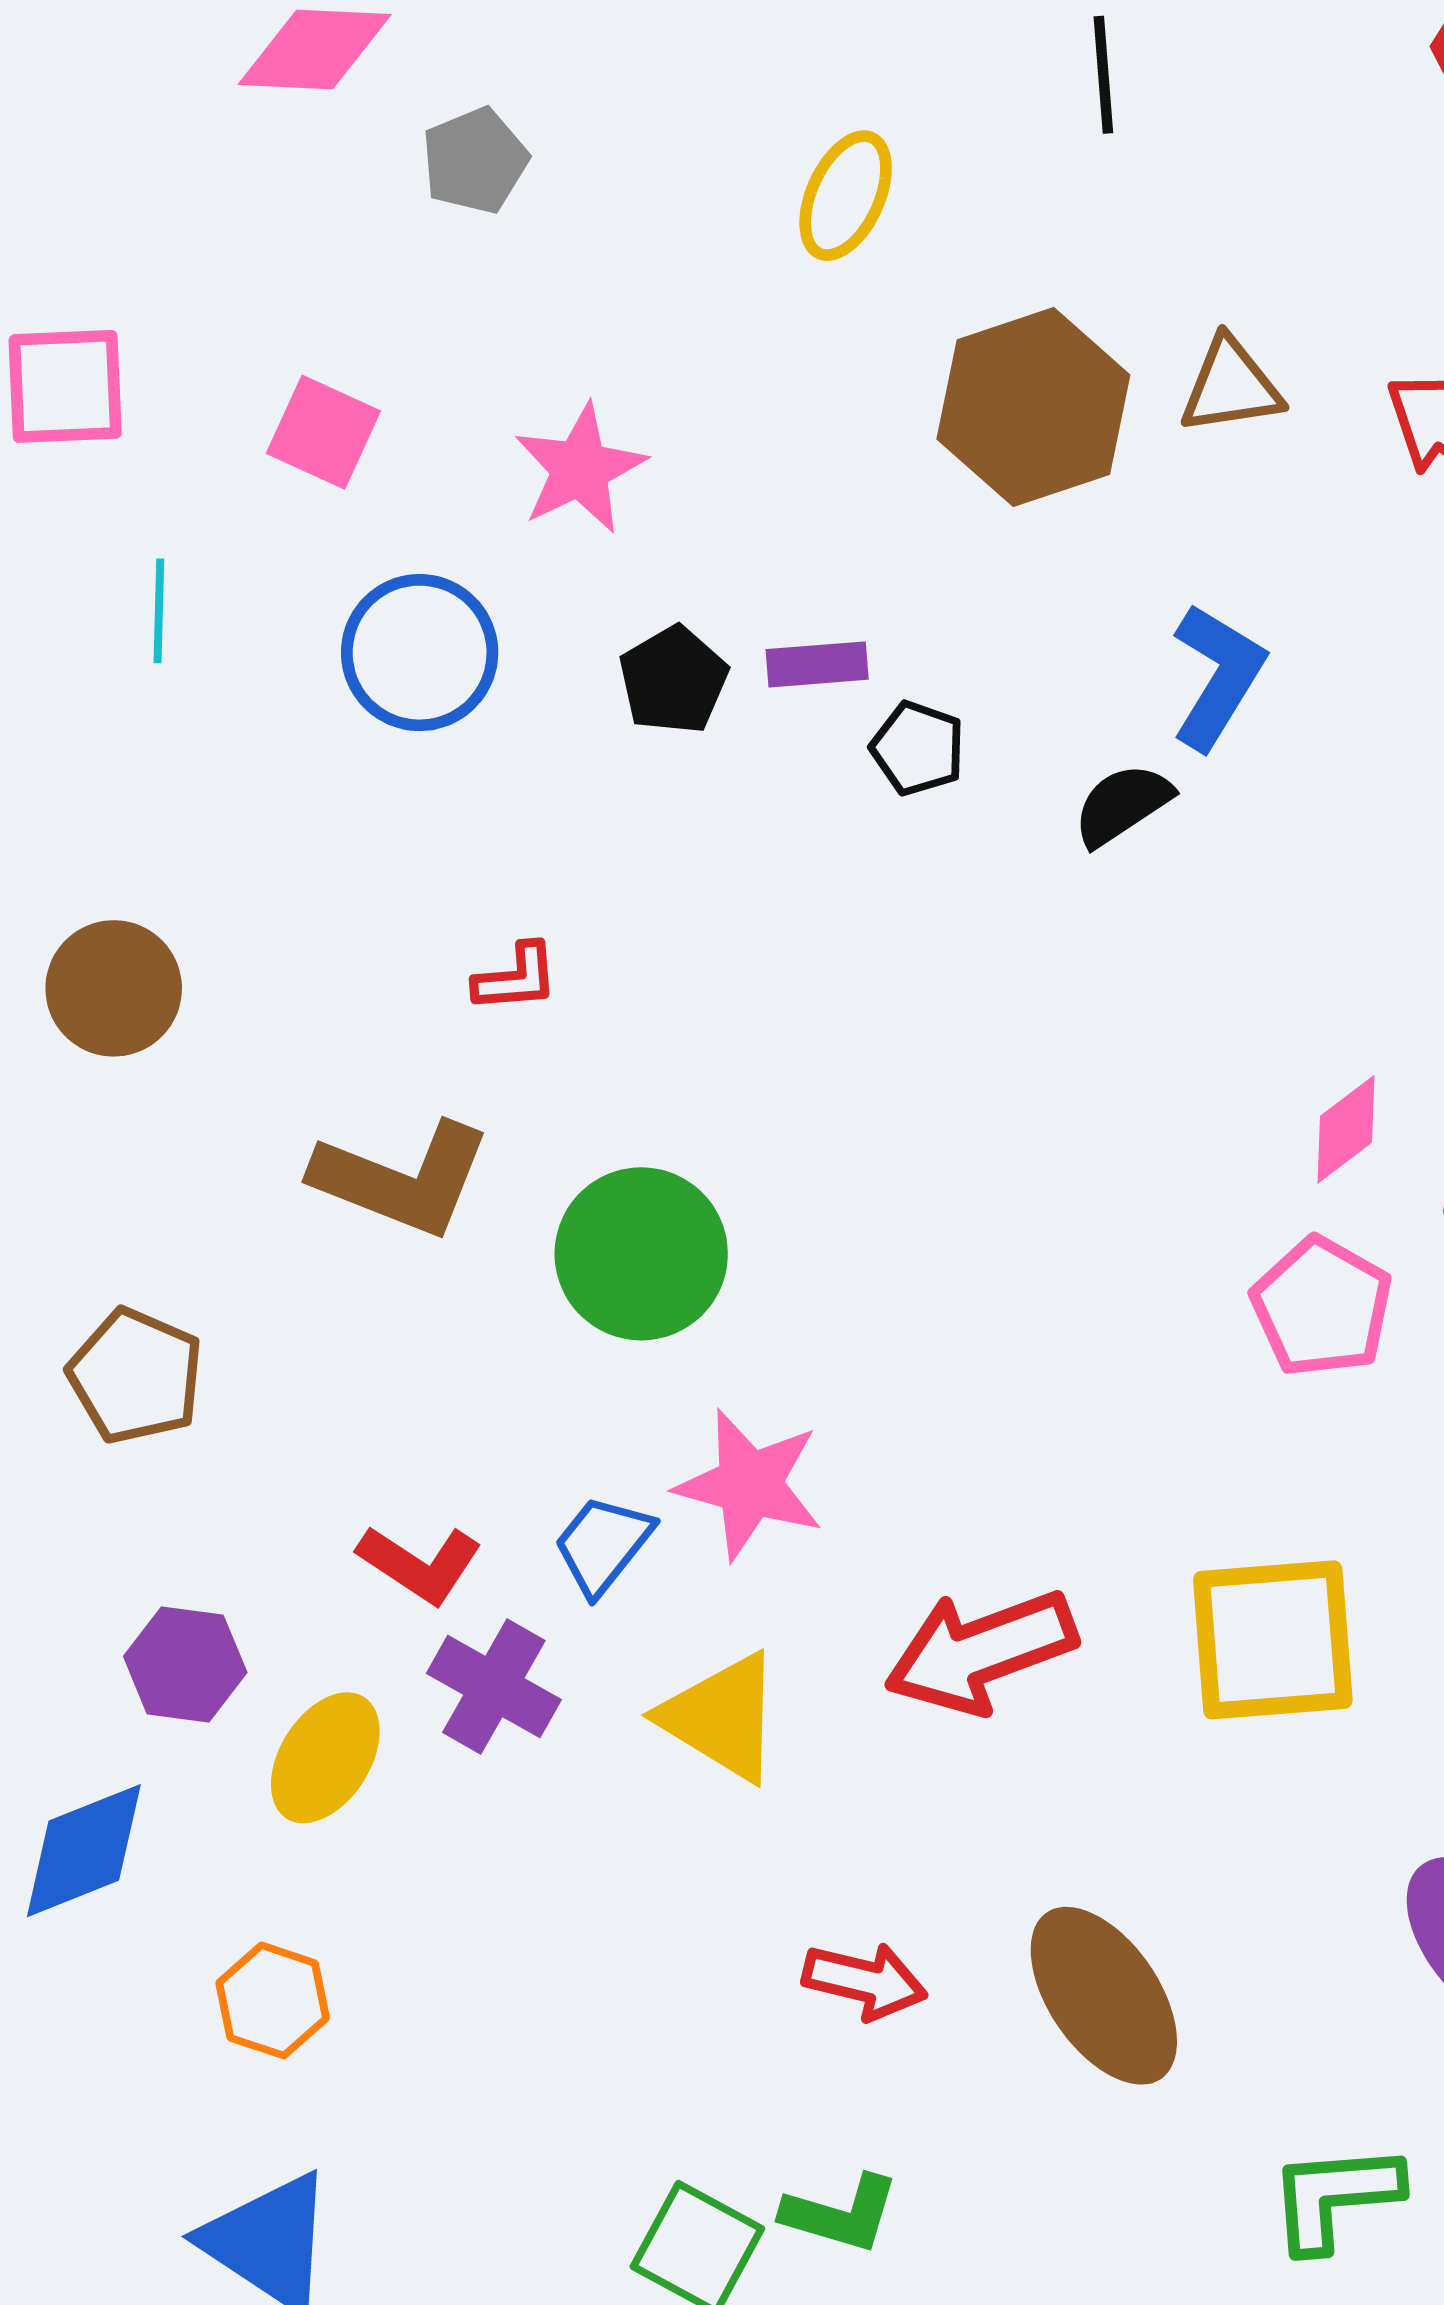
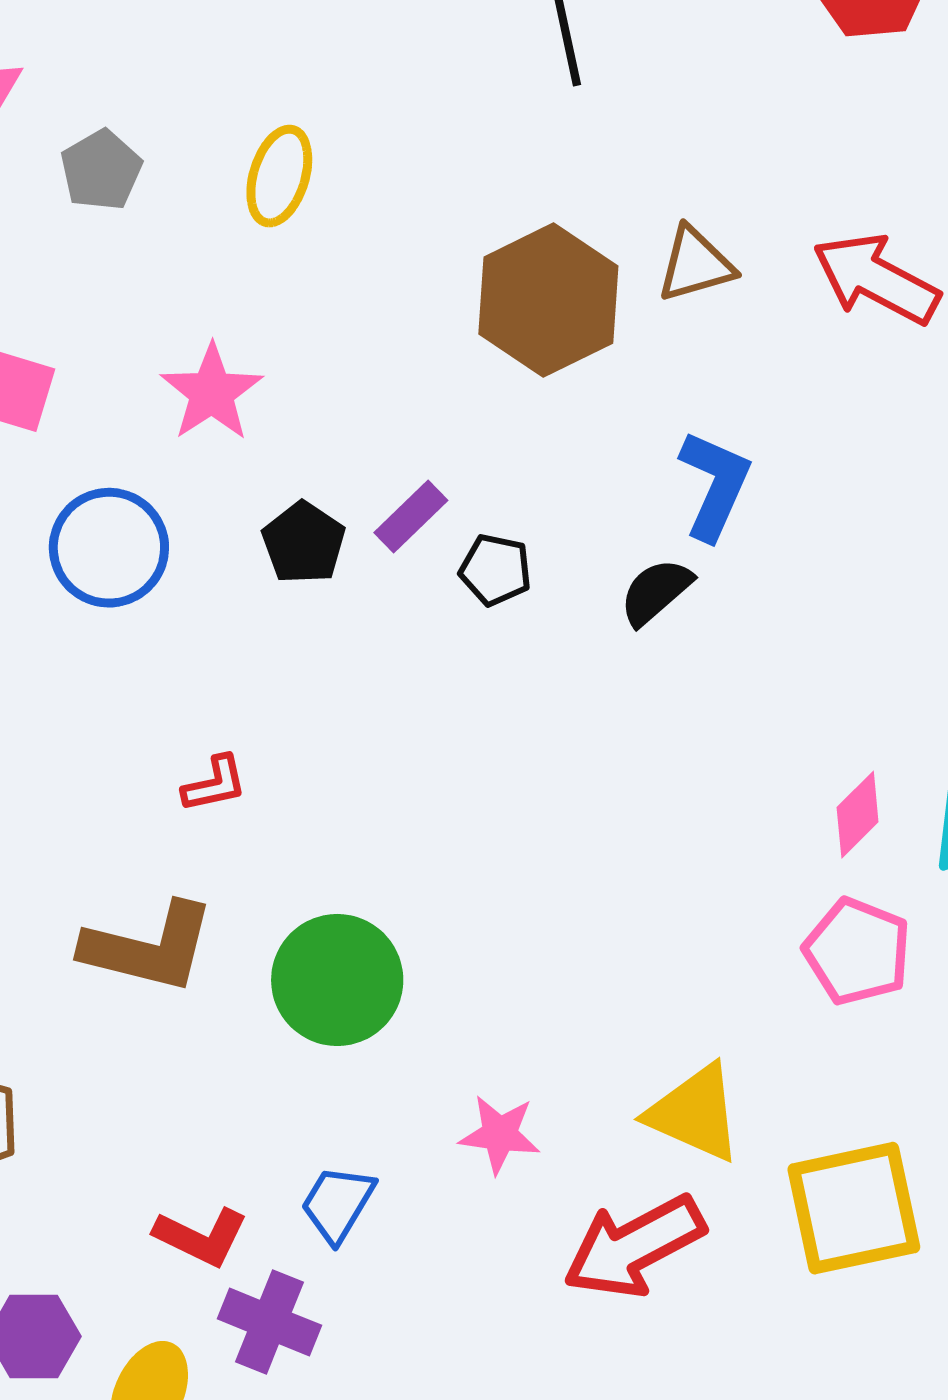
yellow ellipse: (846, 196) -> (279, 176), moved
purple rectangle: (817, 664) -> (411, 517), turned -32
pink star: (750, 1484) -> (500, 1134), moved, size x0.7
yellow triangle: (722, 1717) -> (695, 1113), moved

